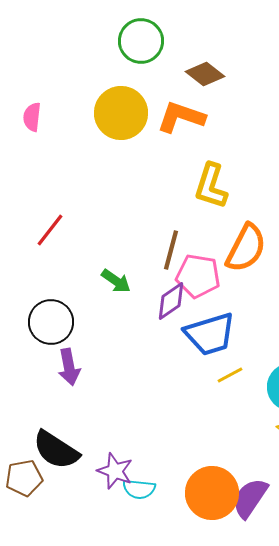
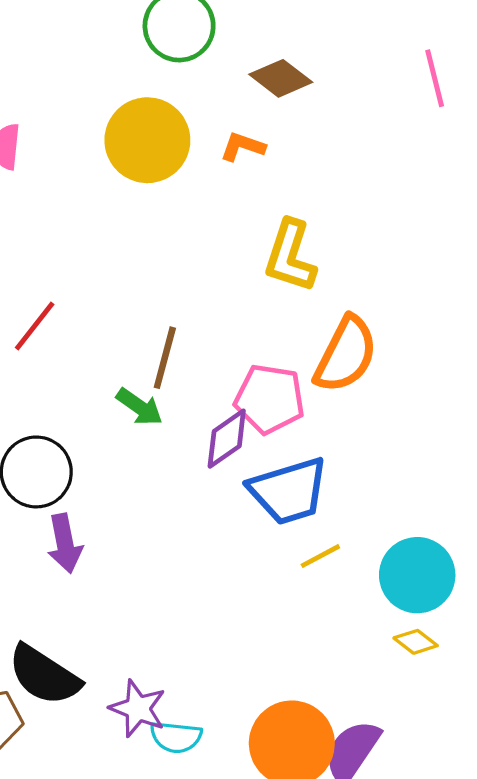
orange L-shape: (181, 117) -> (243, 147), size x0.6
brown line: (171, 250) -> (165, 358), moved

